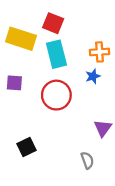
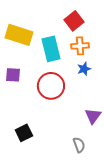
red square: (53, 23) -> (74, 21), moved, turned 30
orange cross: (99, 52) -> (80, 46), moved

